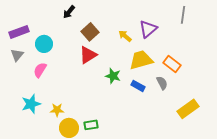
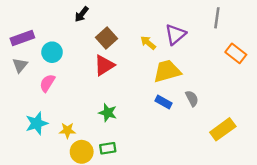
orange rectangle: (172, 64) -> (236, 53), moved
green star: (113, 76) -> (108, 113), moved

